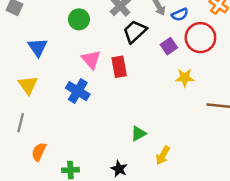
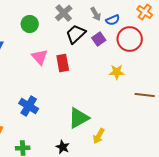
purple square: (169, 46) -> (99, 39), moved
blue cross: (78, 91) -> (29, 106), moved
green triangle: (138, 134) -> (79, 118), size x1.6

